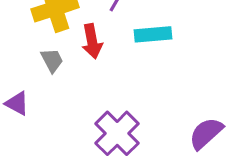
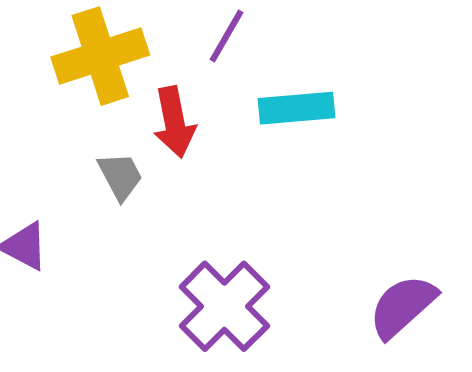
gray trapezoid: (52, 60) -> (120, 176), moved

